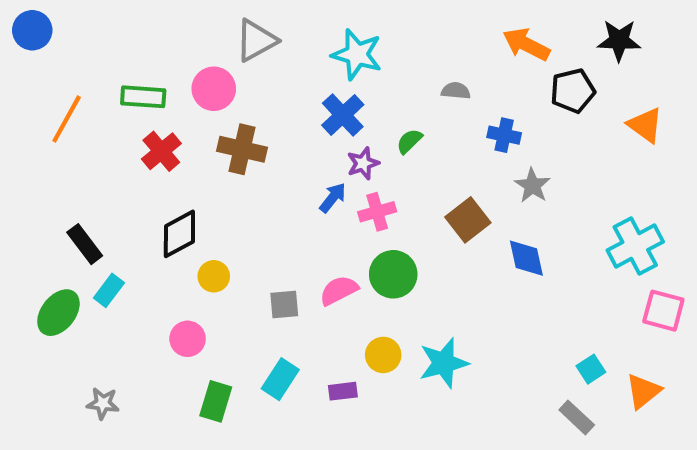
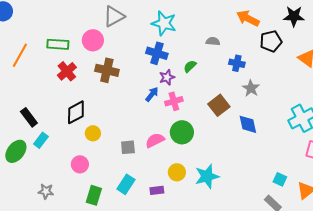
blue cross: (343, 115) -> (157, 53), turned -30
cyan square: (591, 369) -> (280, 179), turned -32
gray star: (103, 403) -> (46, 191), moved

